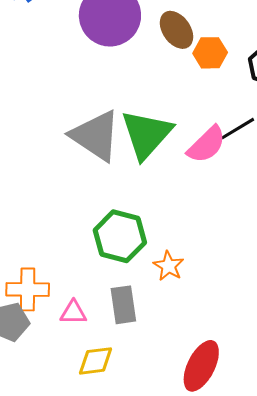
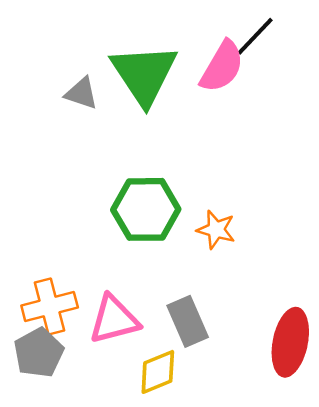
gray triangle: (96, 136) -> (82, 93), size x0.5
gray rectangle: (123, 305) -> (188, 321), moved
pink triangle: (73, 313) -> (114, 320), size x1.5

